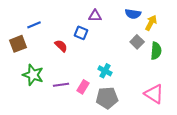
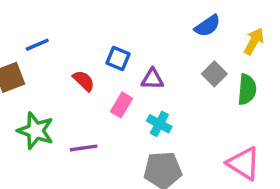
blue semicircle: (133, 14) -> (207, 26), turned -42
purple triangle: (95, 16) -> (152, 79), moved
yellow arrow: (151, 23) -> (254, 41), moved
pink rectangle: (83, 87) -> (121, 105), moved

